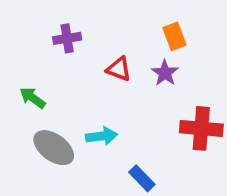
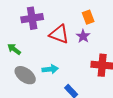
purple cross: (67, 38) -> (32, 18), size x1.5
red triangle: (119, 69) -> (59, 34), size x1.5

